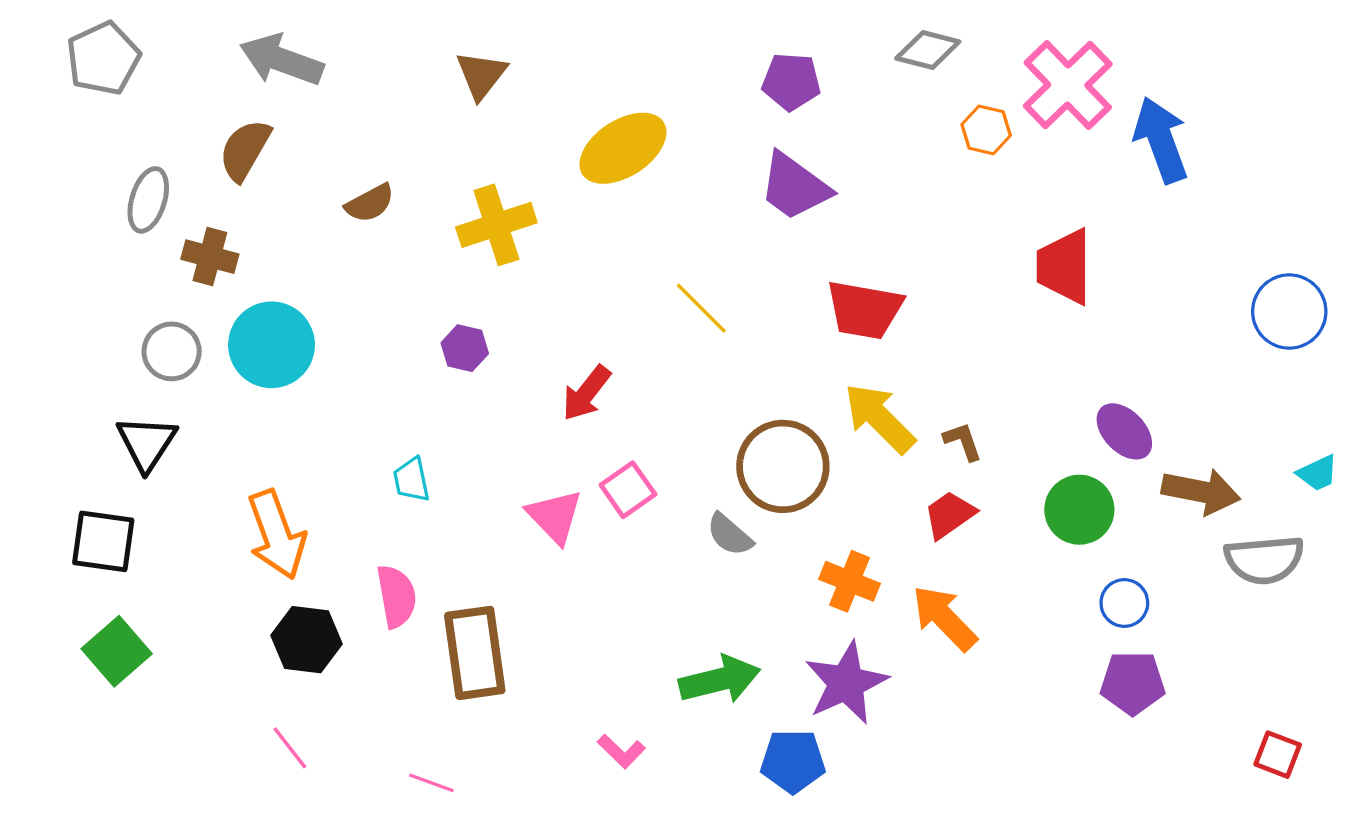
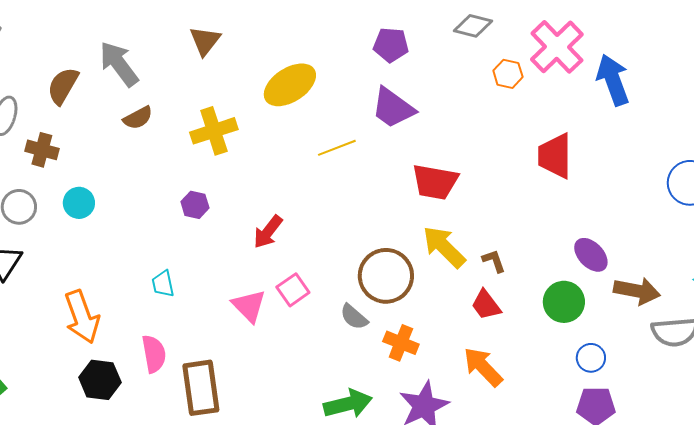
gray arrow: (282, 60) -> (119, 64), moved, turned 33
yellow line: (701, 308) -> (337, 148), moved, turned -66
cyan circle: (272, 345) -> (79, 203), size x0.6
red trapezoid: (949, 515) -> (486, 305), turned -92
orange cross: (850, 581) -> (401, 343), moved

